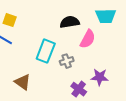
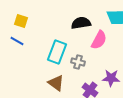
gray cross: (67, 61) -> (78, 62), turned 32
brown triangle: (23, 82) -> (56, 83), moved

